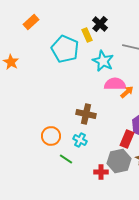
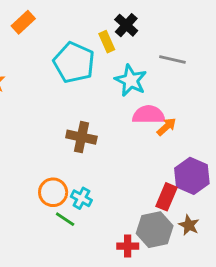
brown cross: (86, 114) -> (81, 137), moved
cyan cross: (80, 140) -> (81, 198), moved
green line: (66, 159) -> (65, 219), moved

